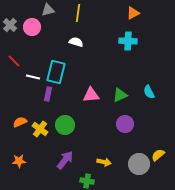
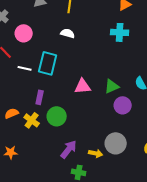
pink circle: (32, 27) -> (24, 33), moved
purple rectangle: (48, 94) -> (40, 97), moved
purple circle: (125, 124) -> (123, 105), moved
purple arrow: (65, 160) -> (69, 149), moved
gray circle: (139, 164) -> (116, 143), moved

